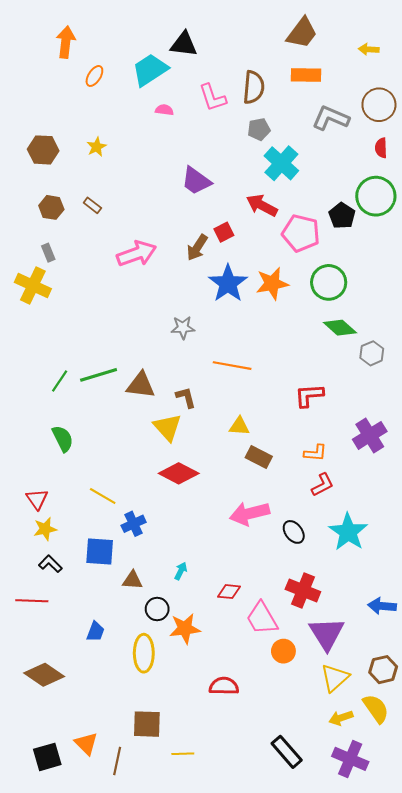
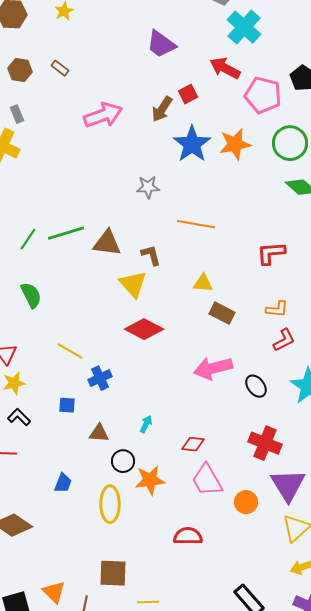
blue square: (100, 551) -> (67, 405), size x0.6
pink trapezoid: (262, 618) -> (207, 480), moved

